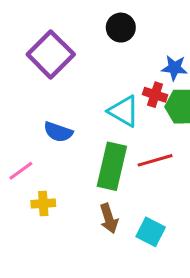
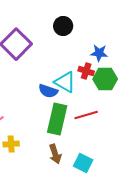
blue semicircle: (58, 132) -> (48, 91), moved

